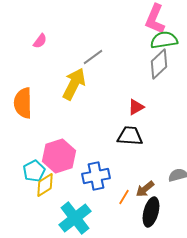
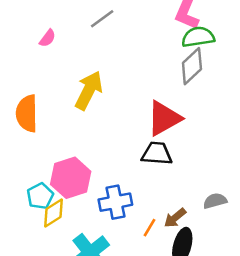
gray line: (93, 57) -> (102, 19), moved
red triangle: (136, 107) -> (164, 118), size x1.8

